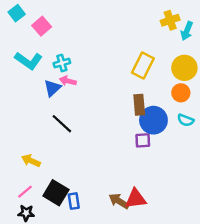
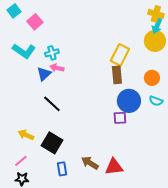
yellow cross: (170, 20) -> (156, 14), moved, turned 35
yellow circle: (184, 68) -> (155, 41), moved
brown rectangle: (139, 105) -> (117, 75), moved
black square: (56, 193) -> (52, 143), moved
brown arrow: (119, 201) -> (90, 163), moved

